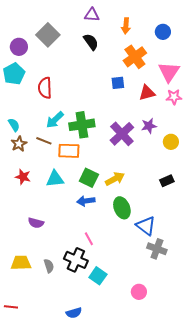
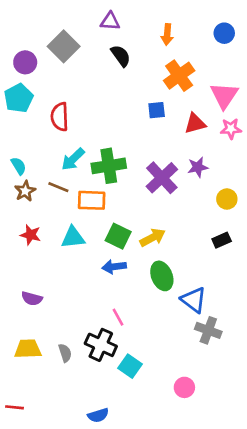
purple triangle: (92, 15) -> (110, 21), moved
blue circle: (163, 32) -> (224, 33), moved
yellow circle: (171, 142) -> (227, 199), moved
purple semicircle: (36, 223) -> (32, 299), moved

